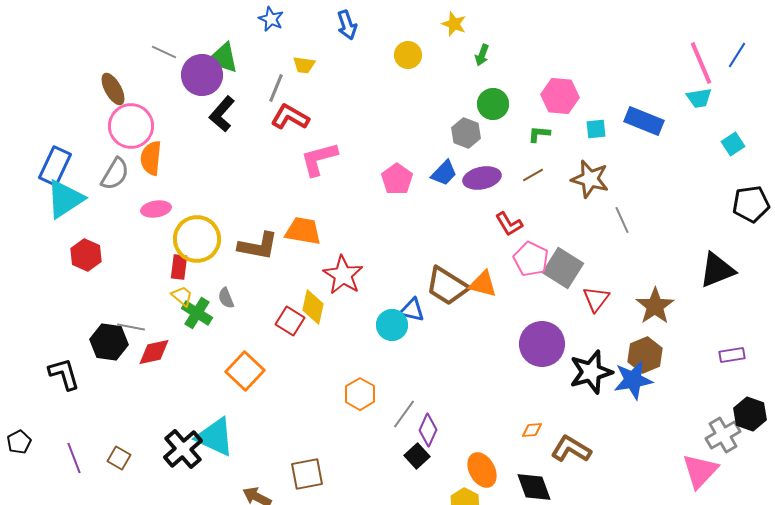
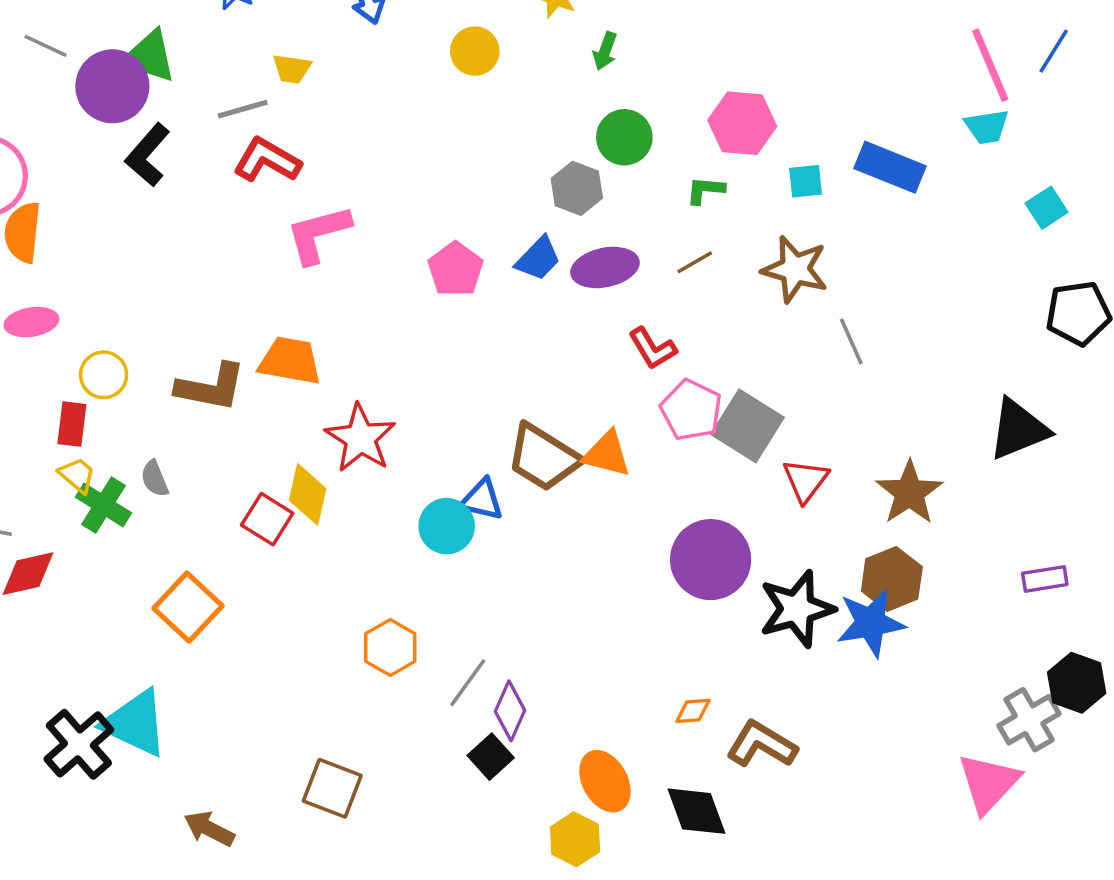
gray line: (276, 88) -> (243, 109), turned 52
yellow circle: (197, 239) -> (104, 375), size x0.6
brown square: (307, 474) -> (332, 788), moved, turned 32

